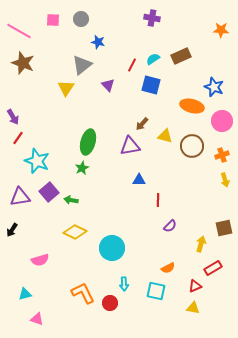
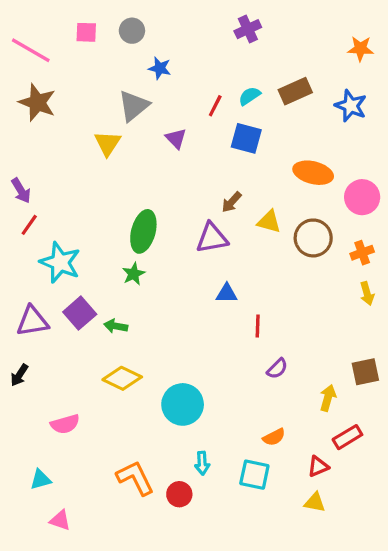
purple cross: (152, 18) -> (248, 29), turned -35
blue star: (214, 87) -> (351, 106), moved

